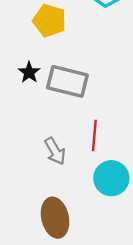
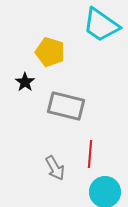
black star: (29, 72) -> (25, 82), moved

